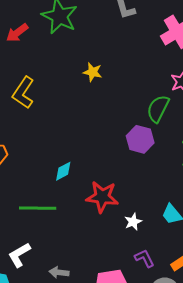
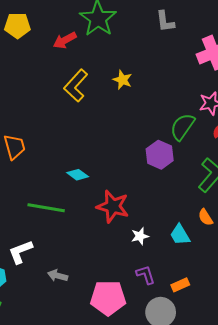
red arrow: (17, 33) -> (65, 40), moved
yellow L-shape: (23, 93) -> (76, 86), moved
cyan diamond: (63, 171) -> (78, 175), turned 55

